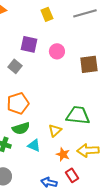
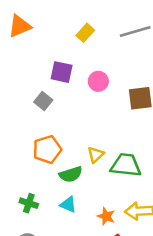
yellow rectangle: (47, 14) -> (85, 33), turned 64
green semicircle: (21, 128) -> (71, 174), moved
yellow triangle: (55, 130) -> (96, 155), moved

